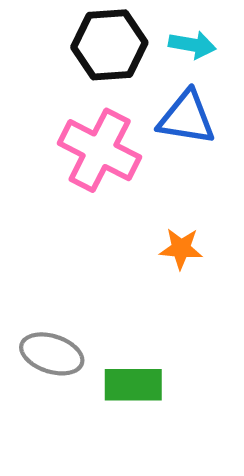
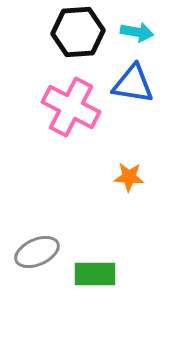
gray ellipse: (52, 354) -> (37, 252), turned -42

